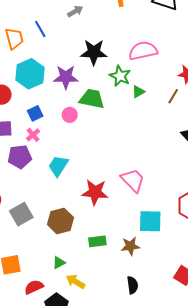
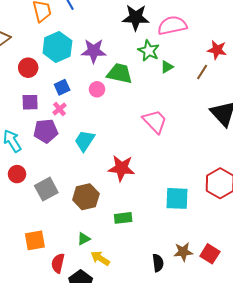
black star: (94, 52) -> (136, 17), moved
pink trapezoid: (133, 180) -> (155, 121), moved
brown star: (130, 246) -> (183, 252), moved
red semicircle: (34, 287) -> (58, 263), turned -54

